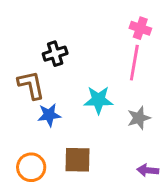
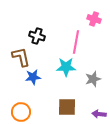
black cross: (55, 54) -> (37, 36), turned 35
pink line: (134, 63) -> (76, 42), moved
brown square: (78, 160) -> (67, 107), moved

